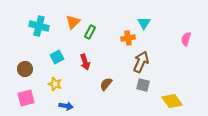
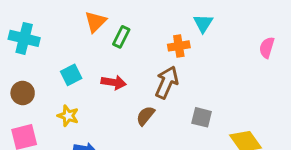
cyan cross: (39, 26) -> (24, 38), moved
red arrow: (85, 62) -> (114, 82), turned -63
brown arrow: (141, 62) -> (167, 82), moved

